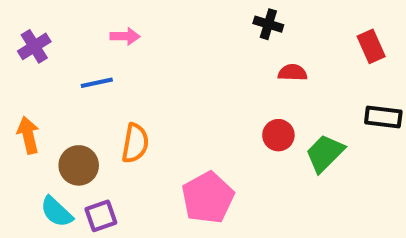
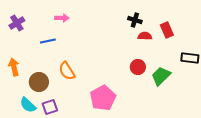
black cross: (268, 24) -> (135, 20), moved
red rectangle: (371, 46) -> (167, 30), moved
orange semicircle: (135, 143) -> (67, 71), turned 138

